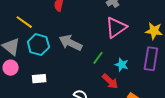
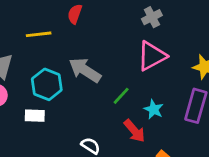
yellow line: (24, 22) -> (39, 34), moved, turned -48
cyan hexagon: (38, 45) -> (47, 84), moved

